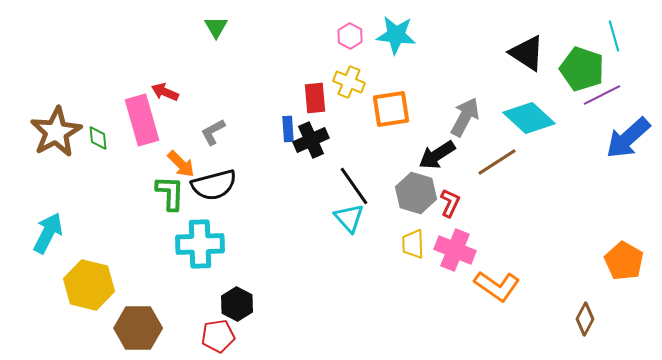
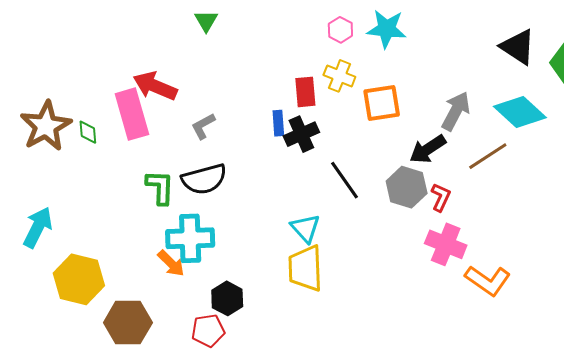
red arrow: (165, 92) -> (155, 86), size x1.6
orange arrow: (181, 164) -> (171, 263), moved
cyan triangle: (349, 218) -> (305, 228), moved
yellow trapezoid: (413, 244) -> (305, 268), moved, size x1.6

